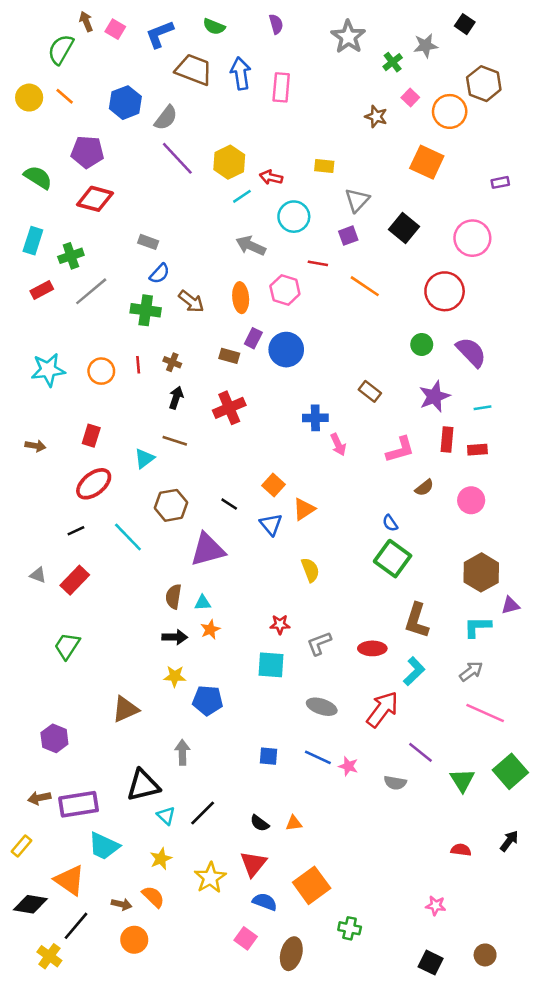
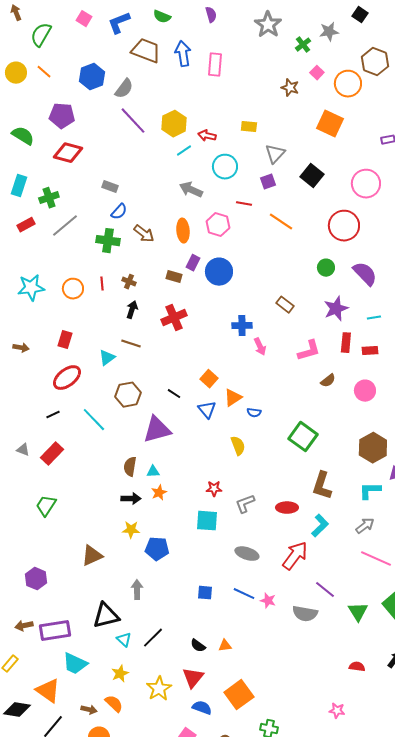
brown arrow: (86, 22) -> (16, 13), moved
blue semicircle: (390, 523) -> (254, 413), moved, turned -48
gray semicircle: (395, 783) -> (305, 614), size x1.4

